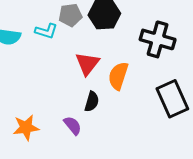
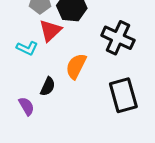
cyan L-shape: (46, 31) -> (27, 48), moved
red triangle: (87, 64) -> (50, 31), moved

